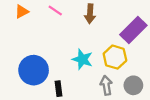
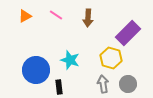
cyan star: (82, 59) -> (70, 60), moved

